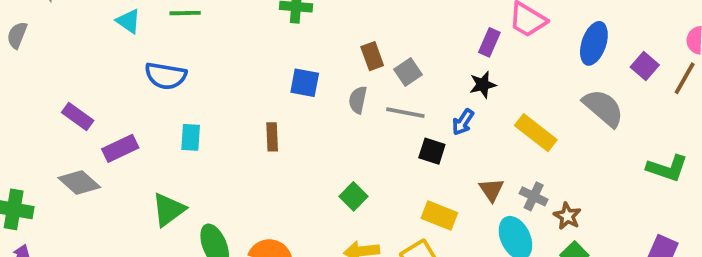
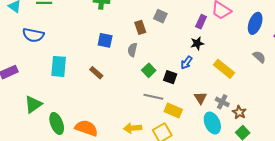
gray square: (408, 72) -> (160, 16), moved, turned -32
gray semicircle: (603, 108) -> (259, 57), size x0.6
gray line: (405, 113) -> (153, 97), moved
cyan rectangle: (191, 137) -> (59, 66), moved, size x1.5
brown rectangle: (272, 137) -> (96, 73), moved, turned -48
green square: (353, 196) -> (149, 70), moved

